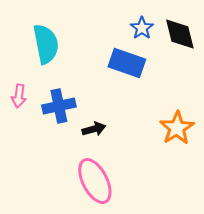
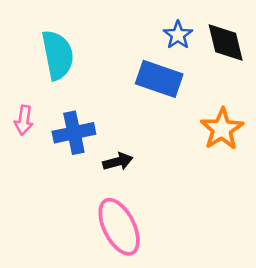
orange star: (177, 128) -> (222, 129), moved

